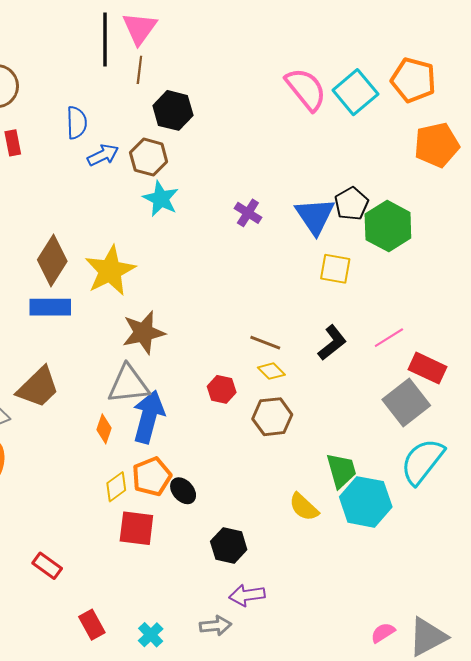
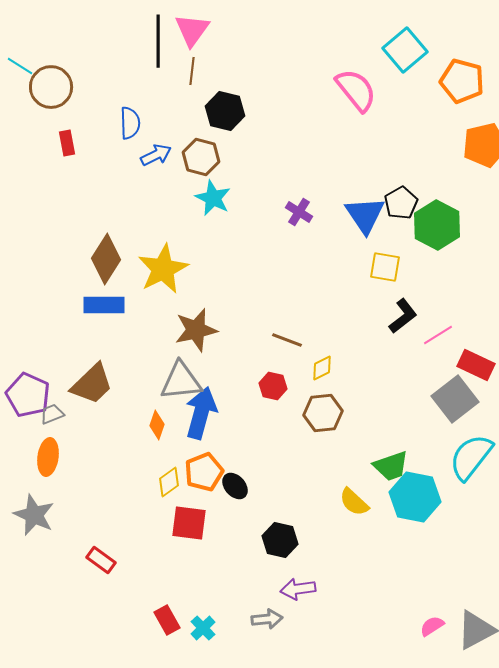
cyan square: (355, 92) -> (405, 50), moved
brown line: (265, 343) -> (287, 340), moved
black L-shape: (332, 343) -> (403, 316), moved
yellow diamond: (271, 371) -> (322, 368), turned -72
green trapezoid: (341, 470) -> (391, 466), turned 87
red rectangle: (92, 625) -> (167, 620), moved

